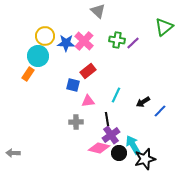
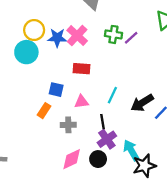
red rectangle: (88, 71) -> (82, 69), turned 42
orange rectangle: (28, 74) -> (44, 111), moved
blue square: (73, 85) -> (56, 90), moved
black arrow: (143, 102) -> (142, 103), size x1.5
pink diamond: (99, 148) -> (72, 159), moved, turned -40
black circle: (119, 153) -> (98, 159), moved

